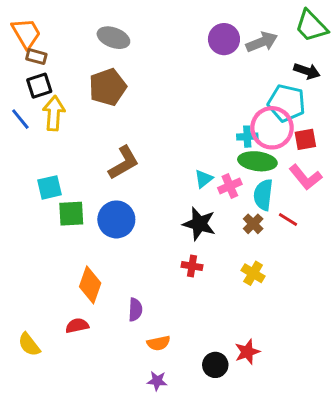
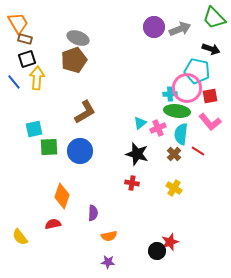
gray ellipse: (113, 38) -> (78, 38), moved
black circle: (215, 365) -> (157, 251), moved

